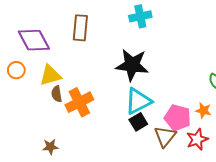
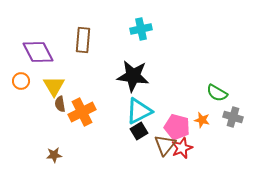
yellow triangle: (50, 75) -> (54, 86), turned -45
red star: (197, 139) -> (182, 148), moved

